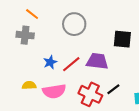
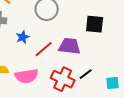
blue star: (50, 62) -> (23, 37), moved

